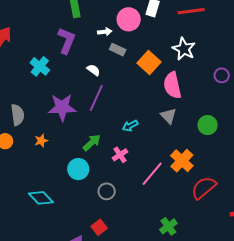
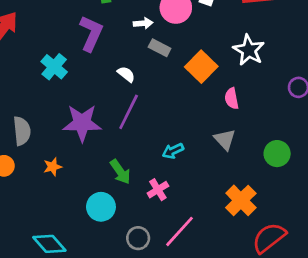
pink semicircle: (172, 85) -> (232, 98), size x0.6
green arrow: (92, 143) -> (120, 172), turned 96
pink line: (152, 174) -> (180, 231), moved

